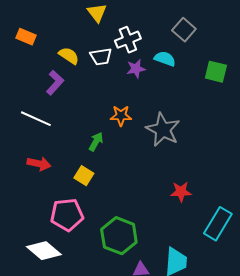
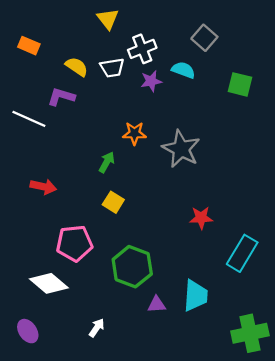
purple L-shape: (55, 83) -> (61, 97), turned -115
white line: (36, 119) -> (29, 119), moved
yellow square: (84, 176) -> (113, 202), moved

